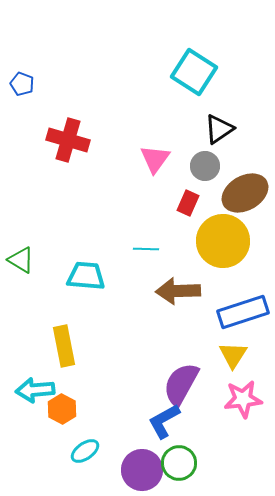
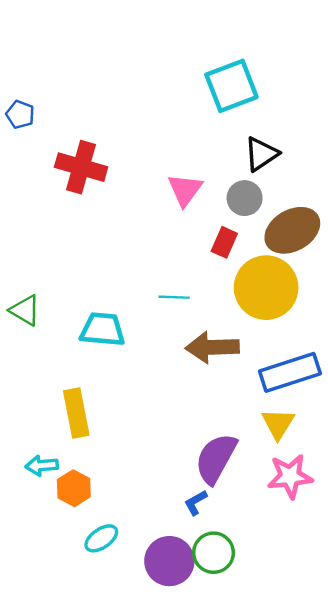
cyan square: (194, 72) -> (231, 86), turned 36
blue pentagon: (22, 84) -> (20, 115), moved
cyan arrow: (35, 390) -> (42, 466), size x0.7
blue L-shape: (164, 421) -> (196, 503), size x0.6

